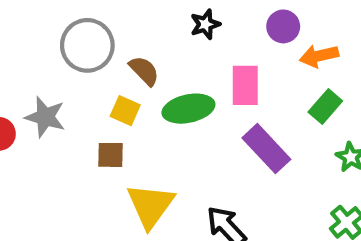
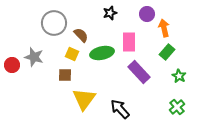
orange arrow: (319, 56) -> (164, 28), turned 90

